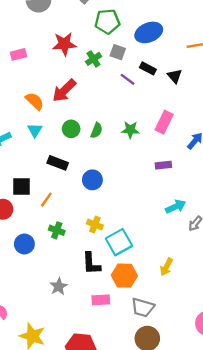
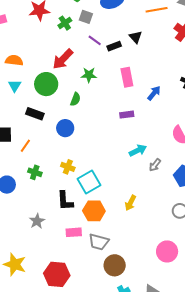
black rectangle: (148, 68) -> (114, 46), moved, turned -48
red arrow: (64, 91) -> (63, 59), moved
orange semicircle: (35, 101) -> (14, 60), turned -36
pink rectangle: (164, 122) -> (127, 77), turned -36
green circle: (71, 129) -> (46, 84), size x1.5
green semicircle: (96, 130) -> (75, 99), moved
green star: (130, 130) -> (89, 75), moved
gray trapezoid: (143, 307) -> (99, 242), moved

